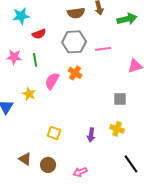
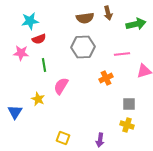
red semicircle: (39, 34) -> (39, 39), moved
pink line: (103, 49) -> (122, 54), moved
pink star: (14, 57) -> (21, 53), moved
orange cross: (75, 73) -> (106, 78), moved, turned 32
yellow cross: (117, 129) -> (127, 125), moved

